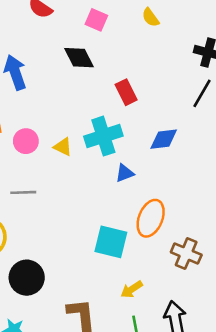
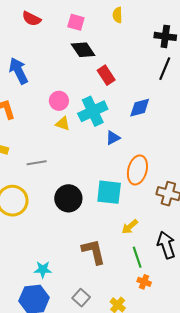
yellow semicircle: (151, 17) -> (117, 15), turned 42
black diamond: (79, 58) -> (83, 50), moved
pink circle: (26, 141) -> (59, 101), moved
black circle: (27, 278) -> (68, 198), moved

